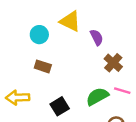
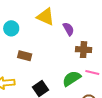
cyan circle: (39, 35) -> (11, 28), moved
brown cross: (113, 63) -> (84, 50), turned -35

